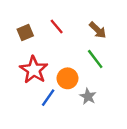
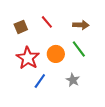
brown arrow: (98, 30) -> (81, 25), turned -42
orange circle: (67, 78) -> (56, 54), moved

